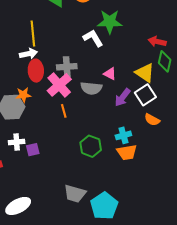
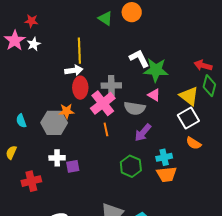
green star: (110, 22) -> (156, 70), moved
purple arrow: (123, 97) -> (143, 133), moved

